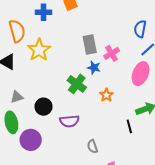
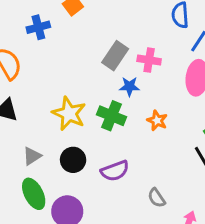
gray rectangle: (90, 45) -> (115, 56), turned 60
yellow star: (39, 50) -> (69, 114), moved
pink cross: (112, 53) -> (149, 60), turned -35

